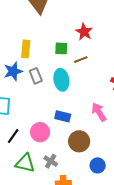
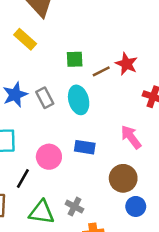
red star: (84, 32) -> (126, 64), moved
yellow rectangle: (26, 49) -> (25, 39), moved, turned -48
pink circle: (40, 132) -> (49, 157), moved
brown circle: (79, 141) -> (123, 178), moved

